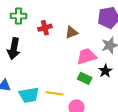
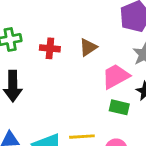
red cross: (45, 28) -> (50, 48), turned 32

